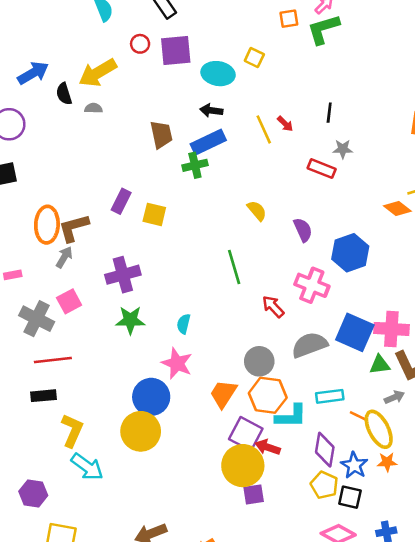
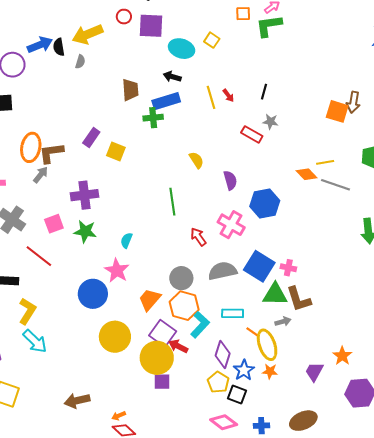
blue arrow: (33, 73) -> (40, 45), moved
gray semicircle: (93, 108) -> (80, 62), turned 96
pink square: (69, 301) -> (54, 224), moved
pink cross: (391, 329) -> (288, 268), size x0.6
red line: (53, 360) -> (39, 256), moved, turned 36
green triangle: (380, 365) -> (275, 294), size x1.5
cyan L-shape: (291, 416) -> (200, 325), turned -56
yellow circle: (141, 431) -> (115, 337), moved

